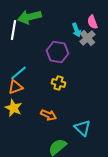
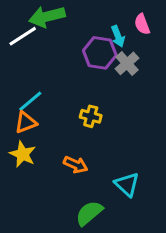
white line: (13, 30) -> (23, 36), turned 48
gray cross: (87, 38) -> (127, 63), moved
purple hexagon: (57, 52) -> (100, 53), moved

